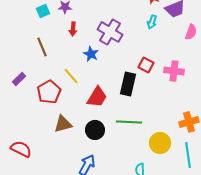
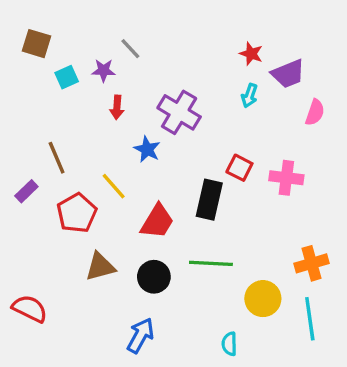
brown line: (42, 47) -> (57, 158), moved

